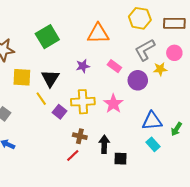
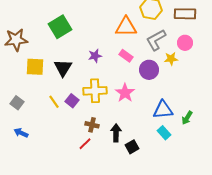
orange triangle: (98, 34) -> (126, 27), moved
yellow line: (41, 99) -> (54, 102), moved
black square: (120, 159) -> (132, 147), turned -32

